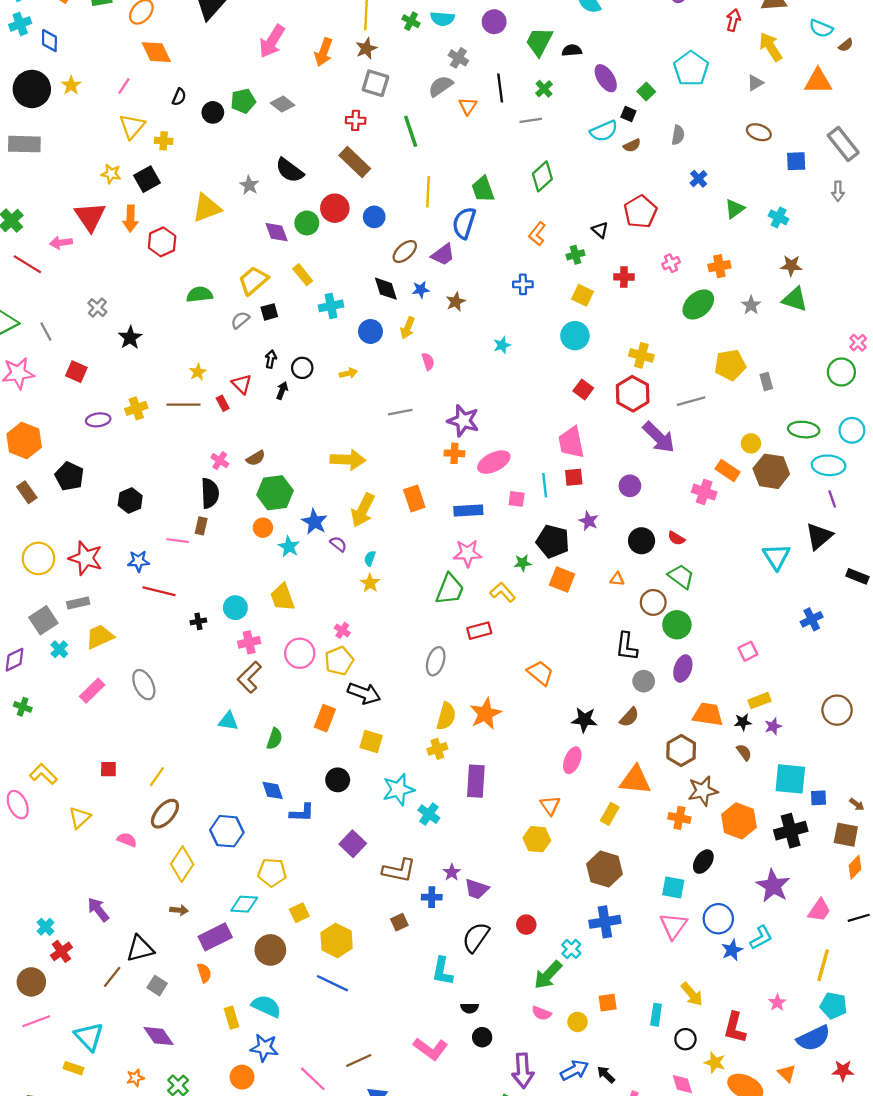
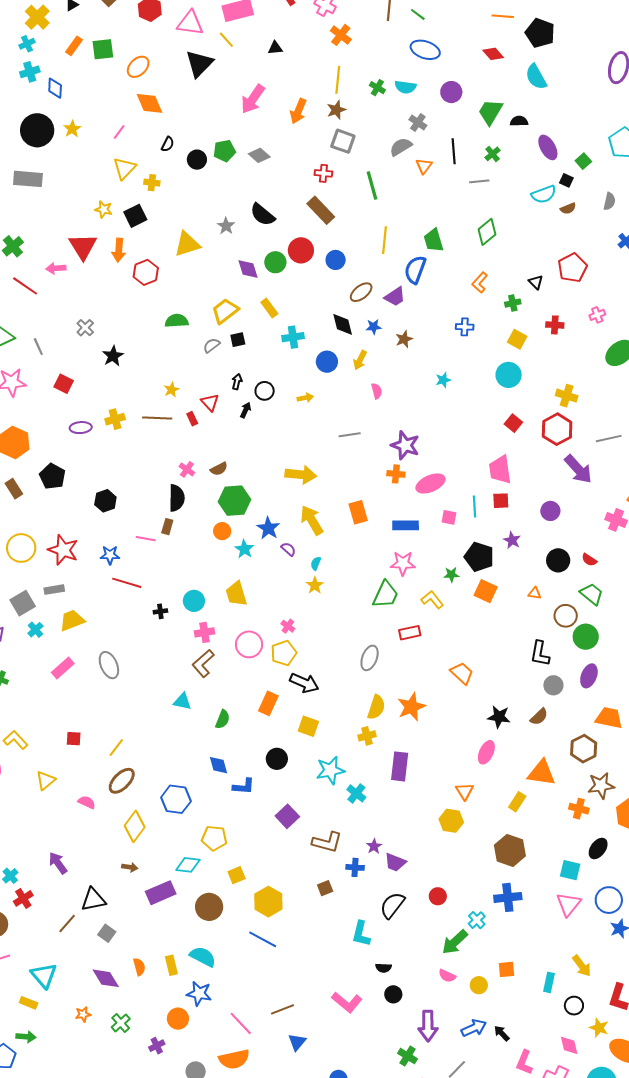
yellow arrow: (363, 510) -> (312, 520), turned 120
orange semicircle: (204, 973) -> (139, 967), moved

